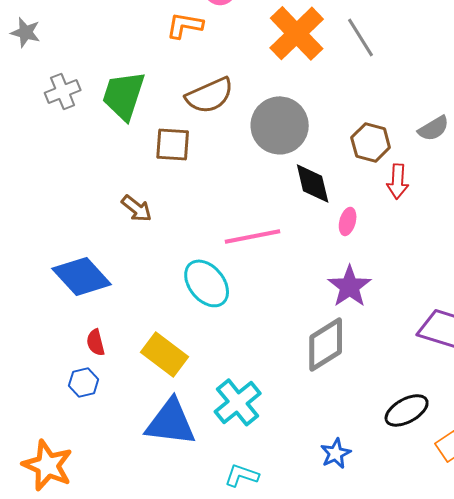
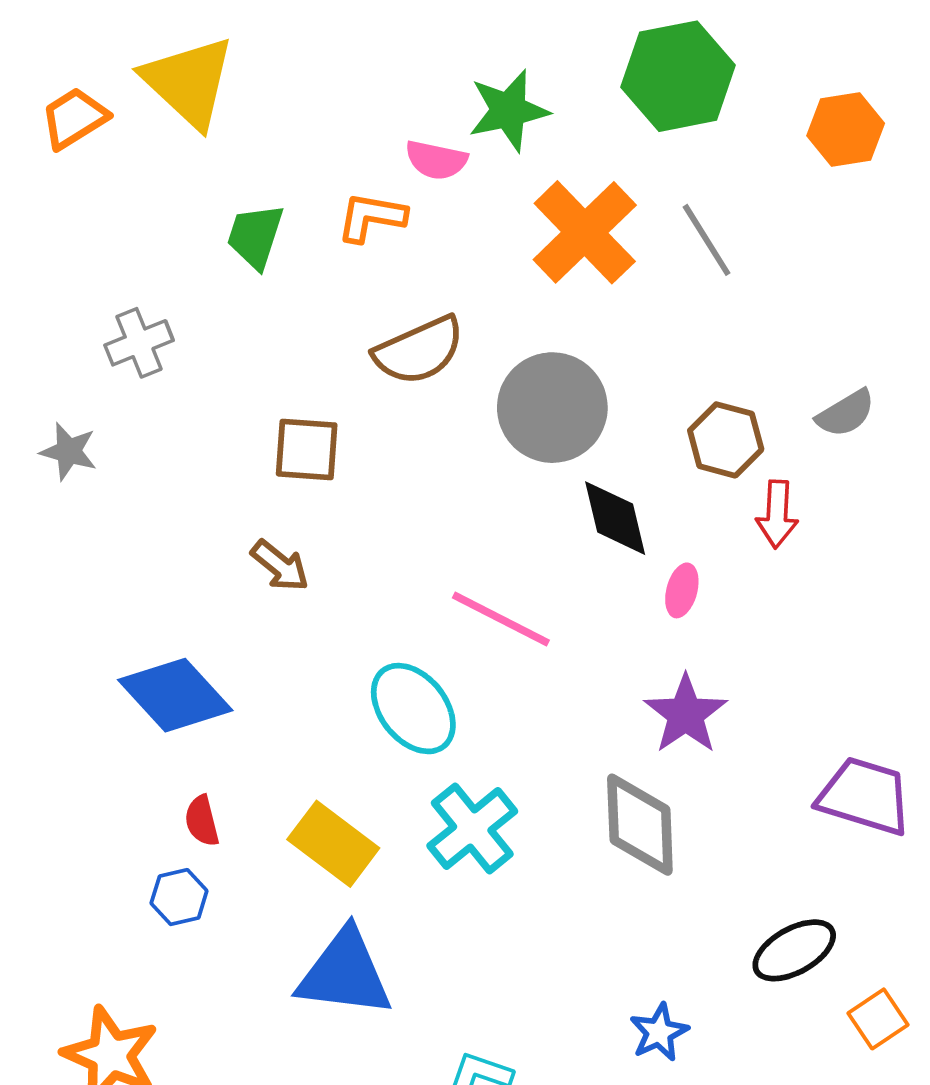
gray star: (26, 32) -> (69, 451), moved
green trapezoid: (124, 95) -> (255, 236), moved, size x0.7
brown square: (173, 144) -> (307, 449), moved
pink line: (253, 236) -> (501, 619), turned 38
gray diamond: (326, 344) -> (640, 825), turned -60
cyan cross: (238, 402) -> (472, 828), moved

